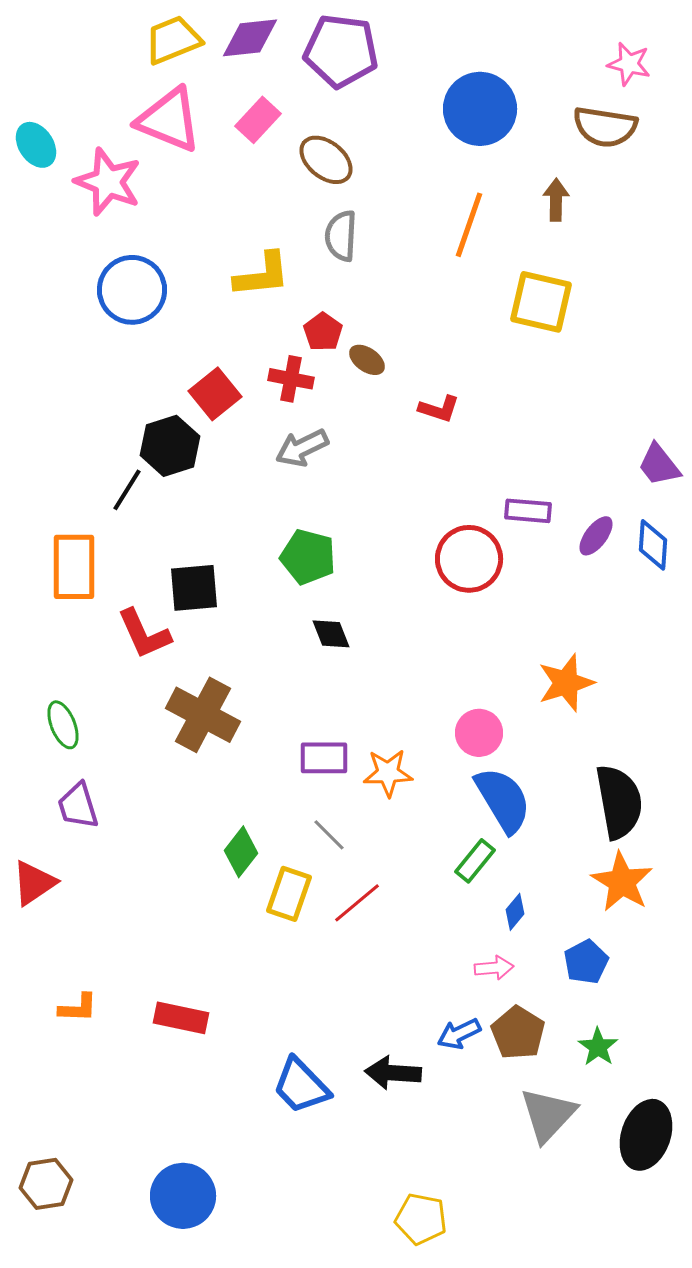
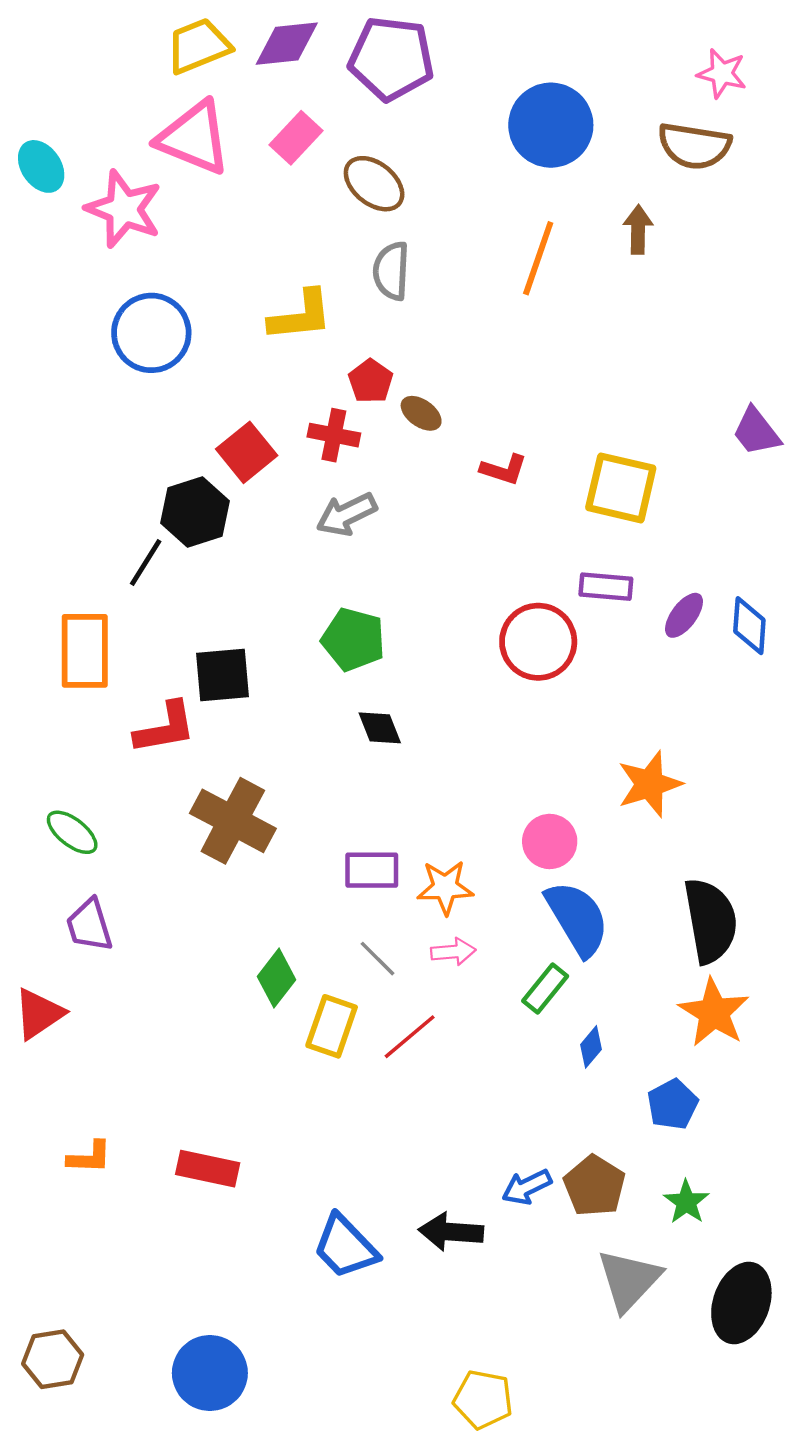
yellow square: (541, 302) -> (621, 488), moved
purple trapezoid: (659, 465) -> (756, 432), moved
red L-shape: (144, 634) -> (165, 728), turned -76
green ellipse: (63, 725) -> (72, 832), turned -30
pink arrow: (494, 968) -> (453, 952), moved

